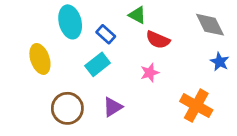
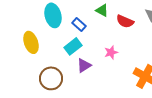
red semicircle: (158, 40) -> (125, 21), moved
purple triangle: (113, 107) -> (84, 65), moved

